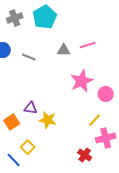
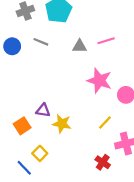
gray line: (29, 57) -> (41, 42), moved
pink star: (82, 81) -> (99, 81), turned -30
yellow line: (95, 120) -> (105, 123), moved

